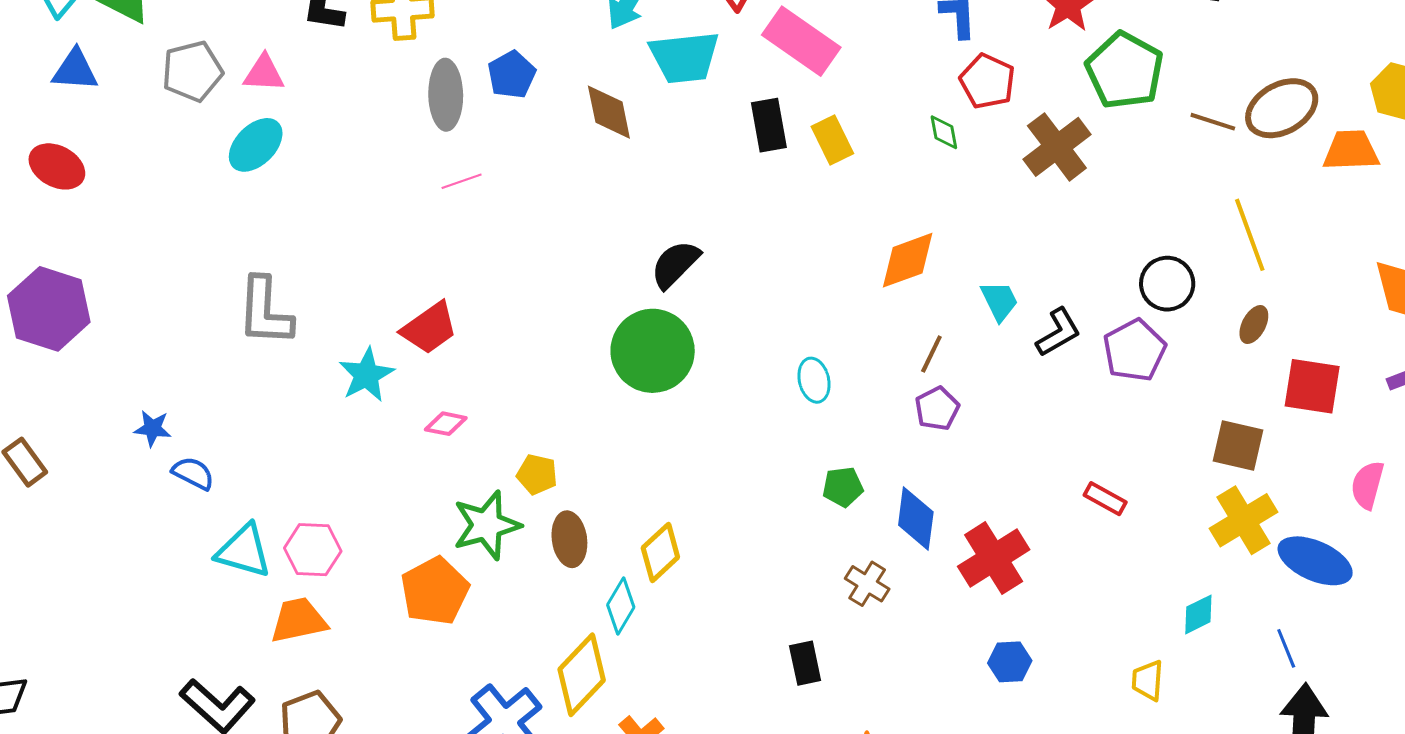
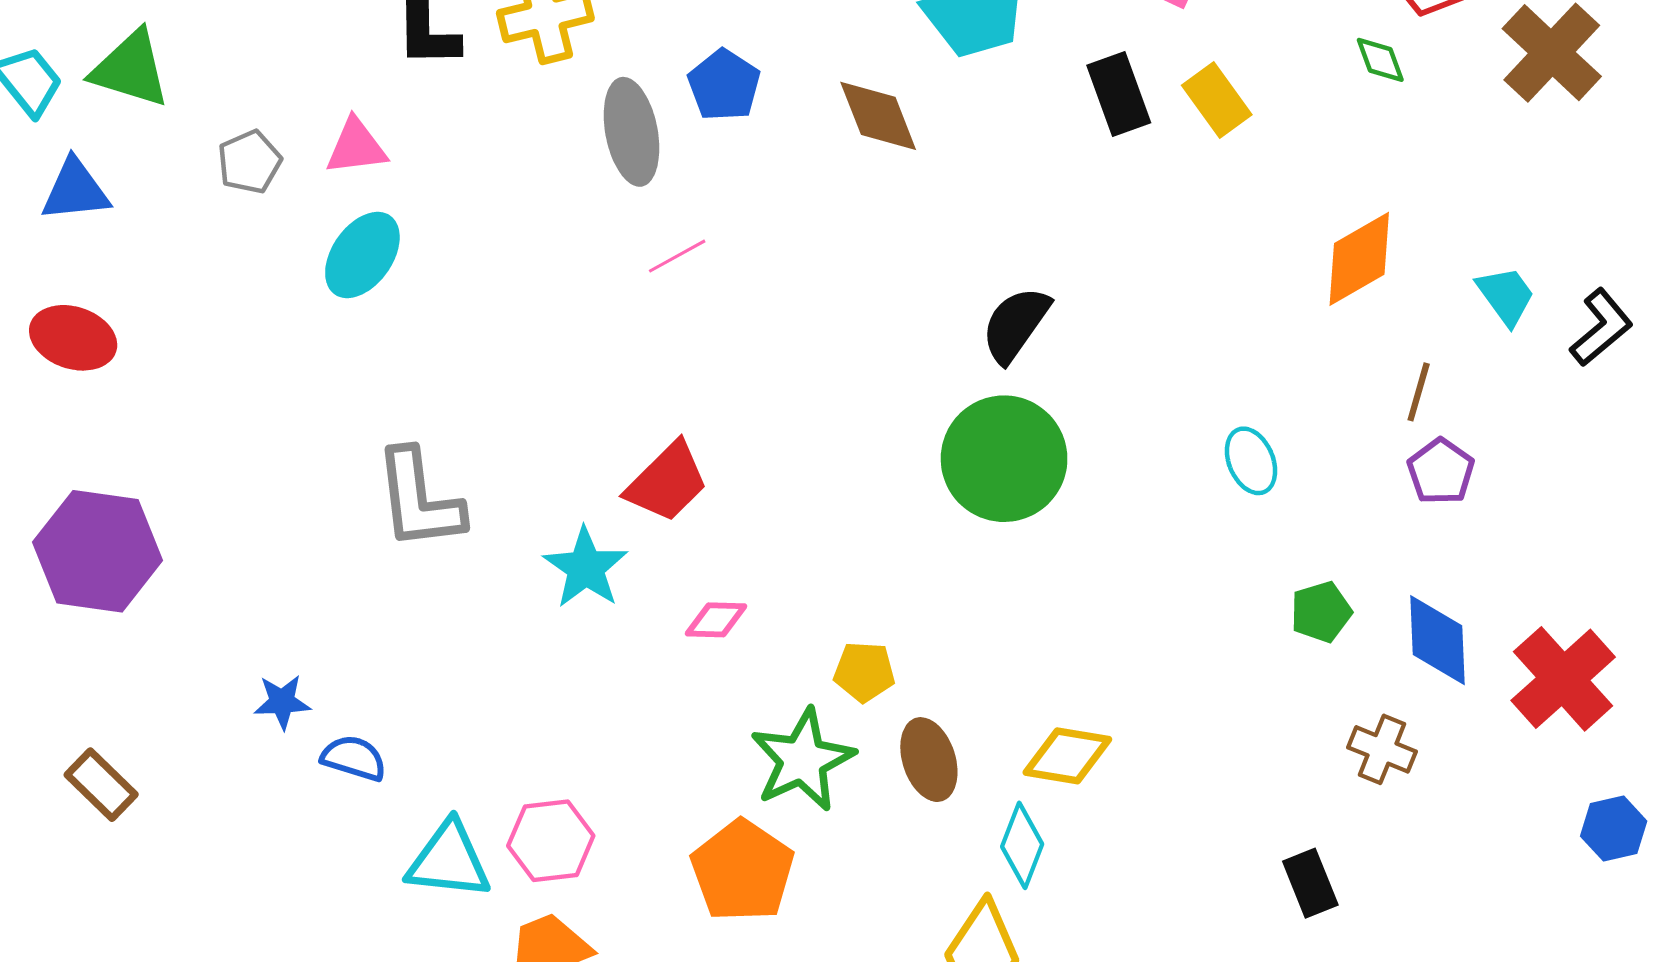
gray pentagon: (192, 71) -> (250, 162), size x0.7
yellow diamond: (660, 552) -> (1067, 756), turned 62

